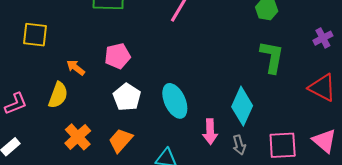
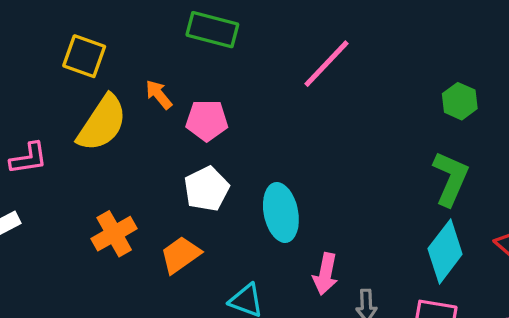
orange arrow: (76, 68) -> (159, 94), moved
yellow semicircle: (58, 95) -> (102, 123), moved, size x1.4
cyan diamond: (242, 106) -> (445, 251), moved

